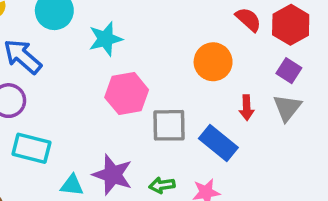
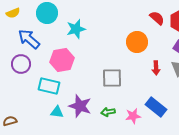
pink hexagon: (127, 94) -> (62, 60), moved
blue rectangle: (218, 143) -> (156, 107), moved
cyan rectangle: (31, 148) -> (49, 86), moved

